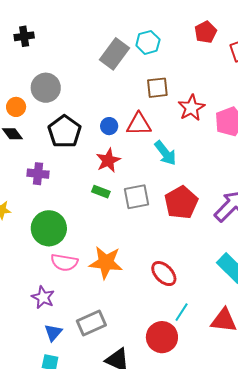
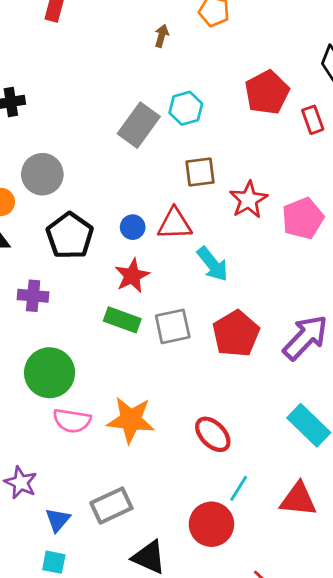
red pentagon: (206, 32) -> (267, 93), size x1.4
green rectangle: (101, 192) -> (122, 320), size x1.4
purple star: (43, 297) -> (21, 483), moved

